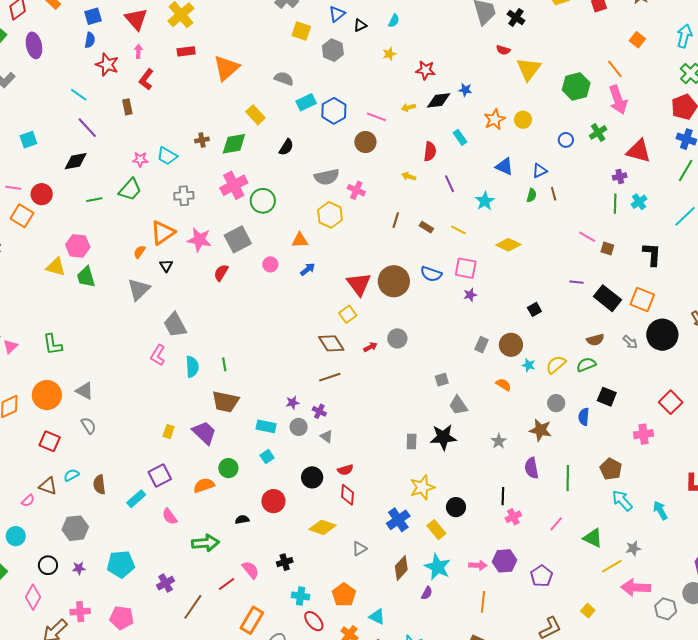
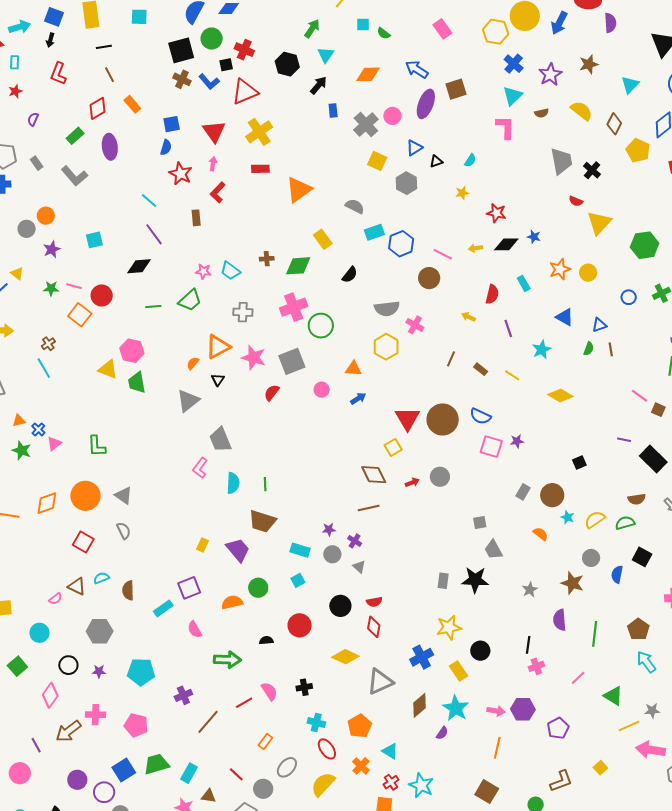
pink square: (466, 268) -> (491, 447), moved
gray triangle: (359, 549) -> (380, 682), size x1.8
orange rectangle: (252, 620) -> (265, 742), size x0.6

